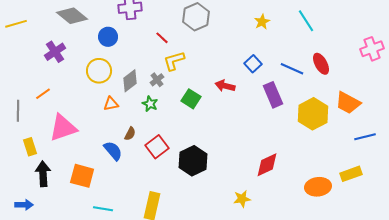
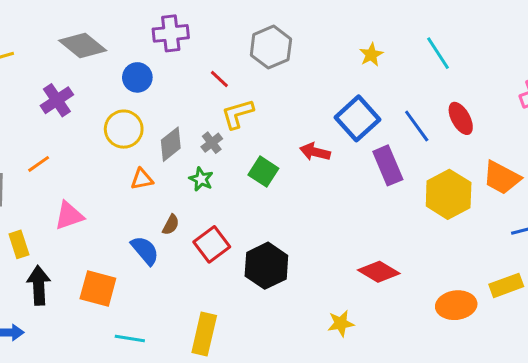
blue square: (253, 64) -> (357, 118), size x1.6
blue line: (292, 69) -> (417, 126), turned 30
pink triangle: (63, 128) -> (69, 216), size x0.7
red diamond: (267, 165) -> (379, 272), turned 56

